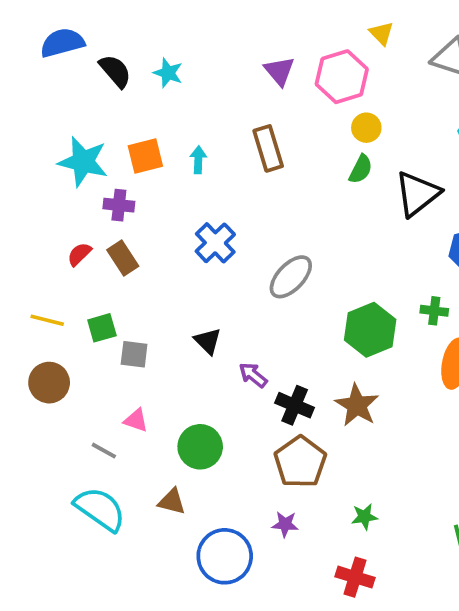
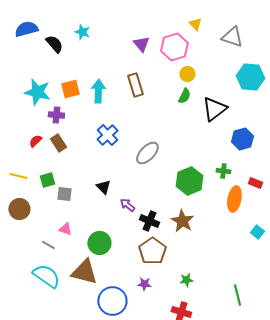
cyan star: (168, 73) -> (82, 32), moved
cyan arrow: (198, 160) -> (98, 91), size x1.6
brown triangle: (172, 502) -> (84, 272), size x1.8

